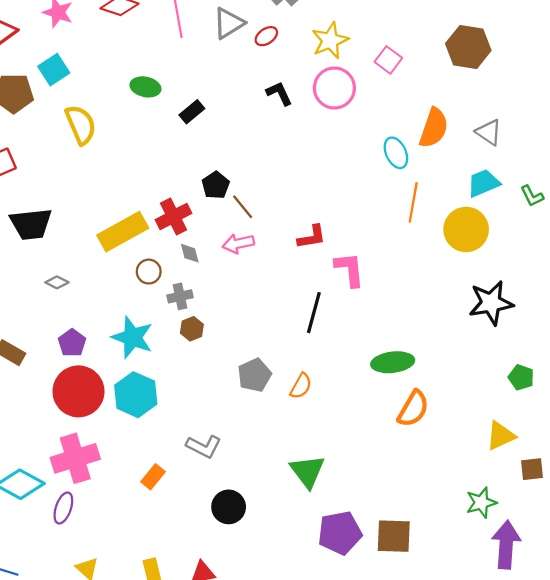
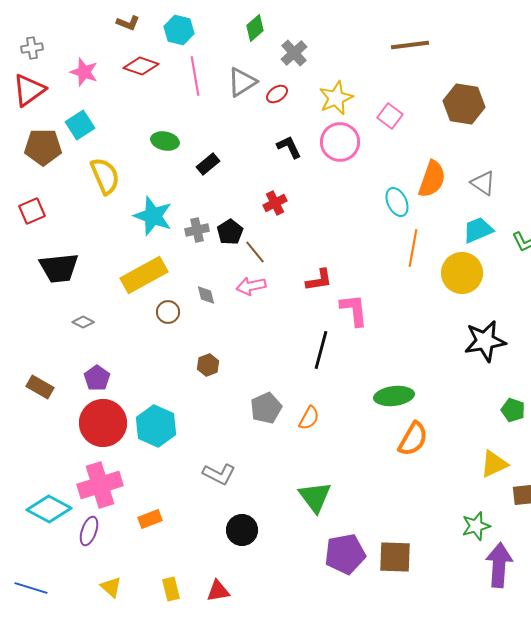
red cross: (174, 216) -> (275, 203), moved, size x0.7
gray cross: (180, 296) -> (197, 230), moved
cyan star: (132, 337) -> (153, 216), moved
orange rectangle: (153, 477) -> (150, 519), moved, turned 30

